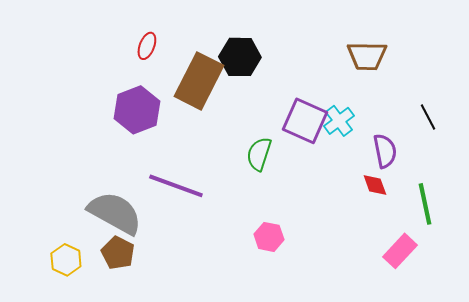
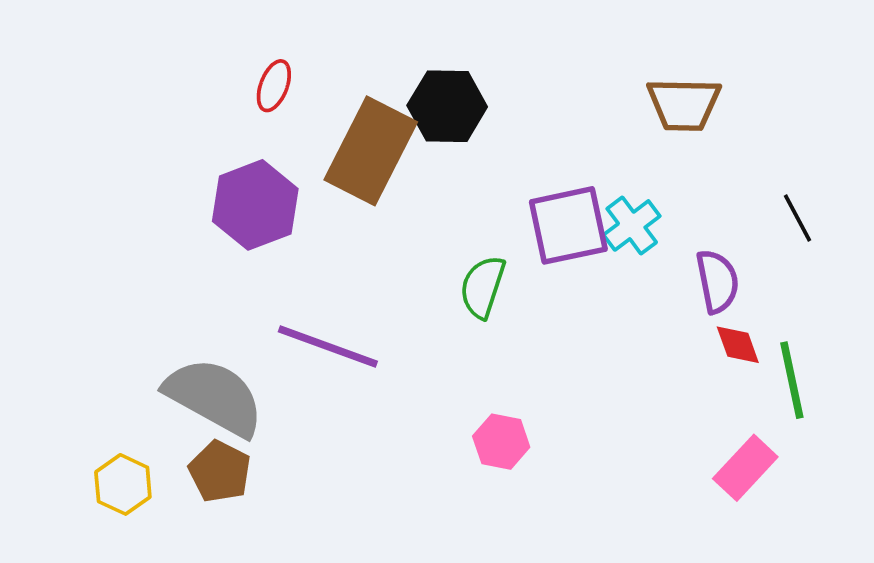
purple square: (305, 121) -> (568, 225), turned -36
red diamond: (375, 185) -> (738, 345), moved

